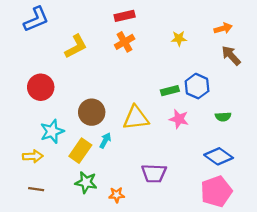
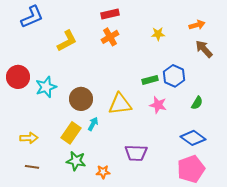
red circle: (41, 87) -> (18, 77), moved
green semicircle: (223, 117) -> (197, 103), turned -56
cyan star: (52, 131) -> (46, 87), moved

